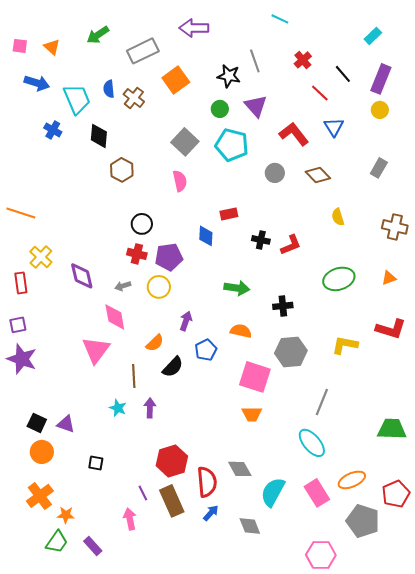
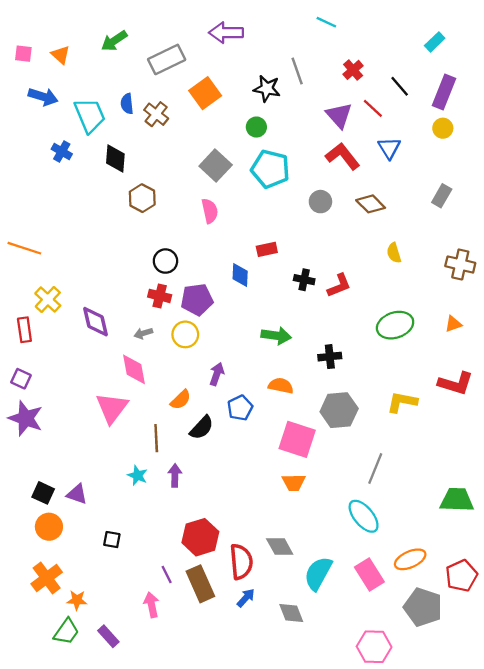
purple triangle: (256, 106) -> (339, 115), moved
purple square: (18, 325) -> (21, 379), turned 36

